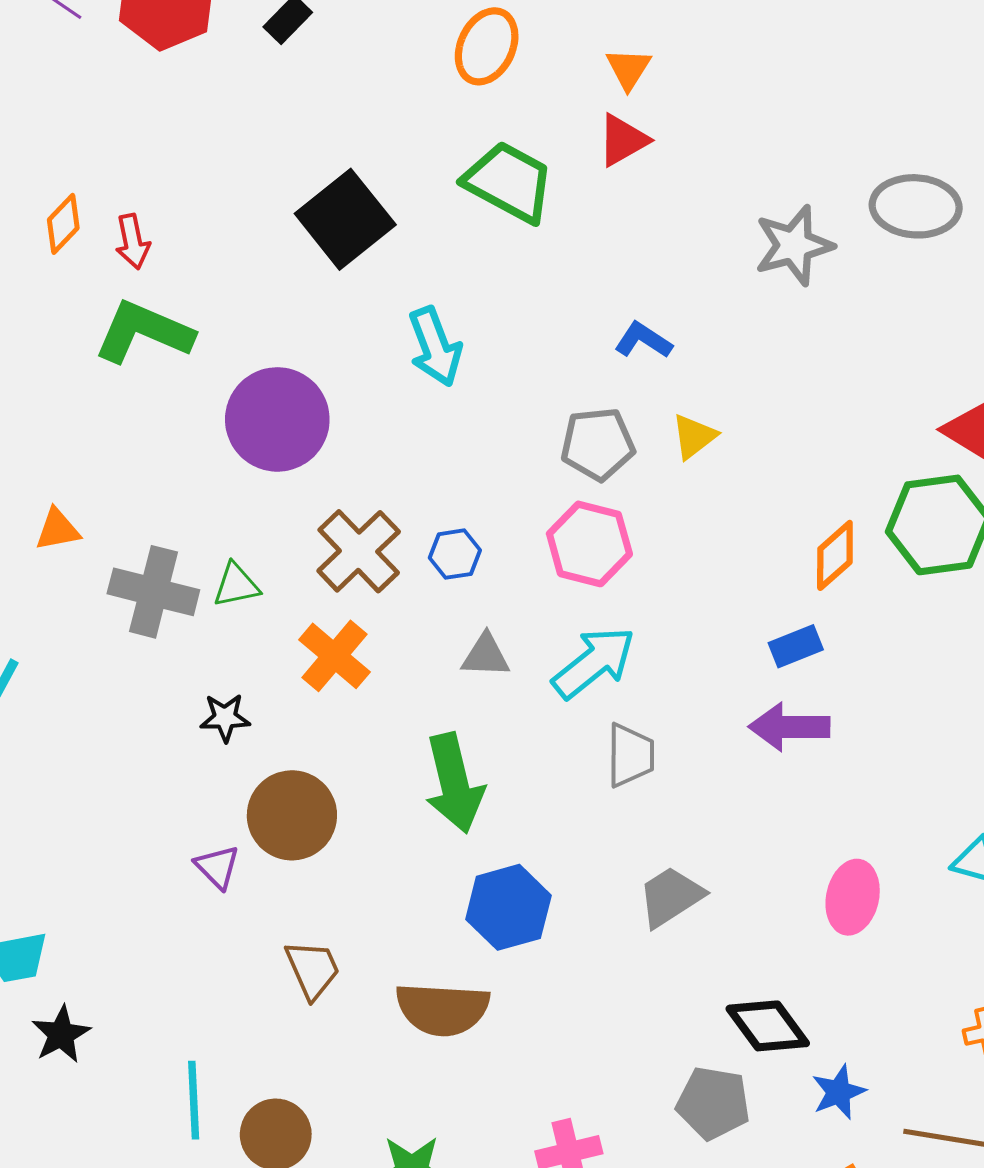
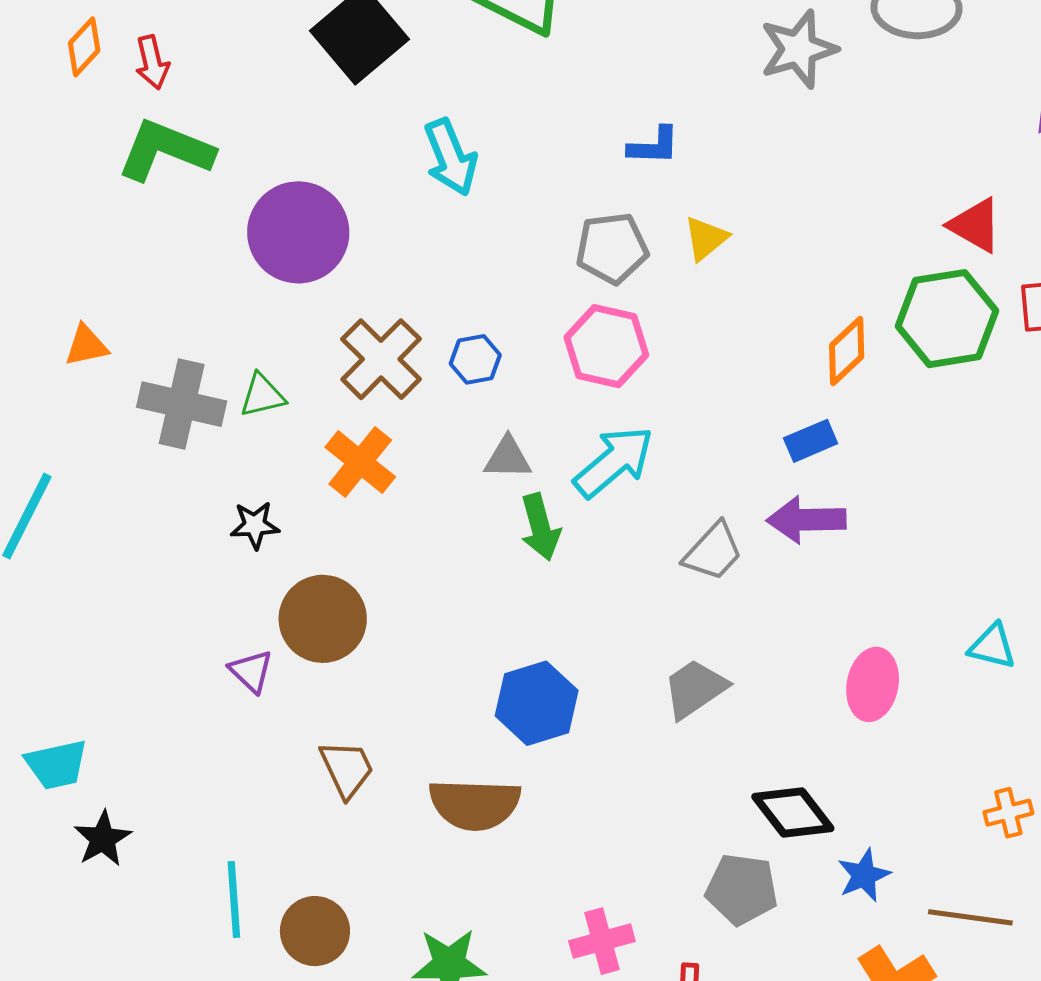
blue L-shape: (643, 340) -> (654, 146), turned 150
gray trapezoid: (630, 755) -> (713, 552), moved, turned 44
green arrow: (454, 783) -> (540, 527), moved, size x0.7

